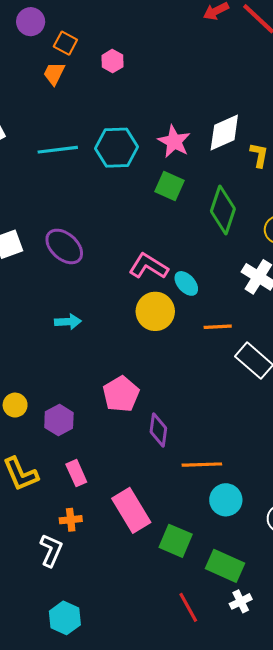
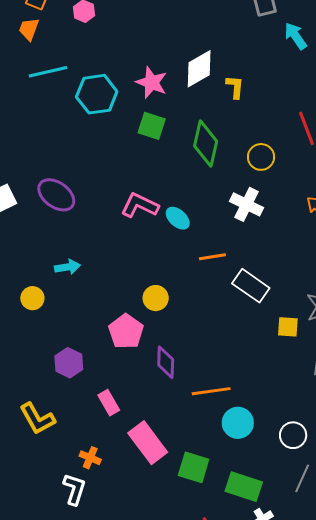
cyan line: (58, 150) -> (48, 72), moved
yellow circle: (155, 311) -> (156, 298), moved, size x0.7
yellow circle: (15, 405) -> (32, 298), moved
pink rectangle: (76, 473) -> (109, 403), moved
orange cross: (71, 520) -> (90, 458), turned 35

